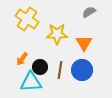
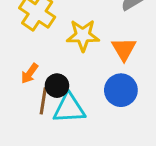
brown line: (60, 70) -> (43, 101), moved
cyan triangle: (31, 82) -> (69, 108), moved

